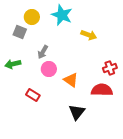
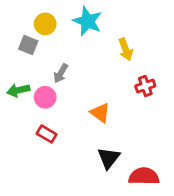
yellow arrow: (89, 35) -> (126, 49), turned 49
red cross: (110, 68) -> (145, 86), moved
pink circle: (49, 69) -> (45, 97), moved
red semicircle: (102, 90) -> (144, 176), moved

